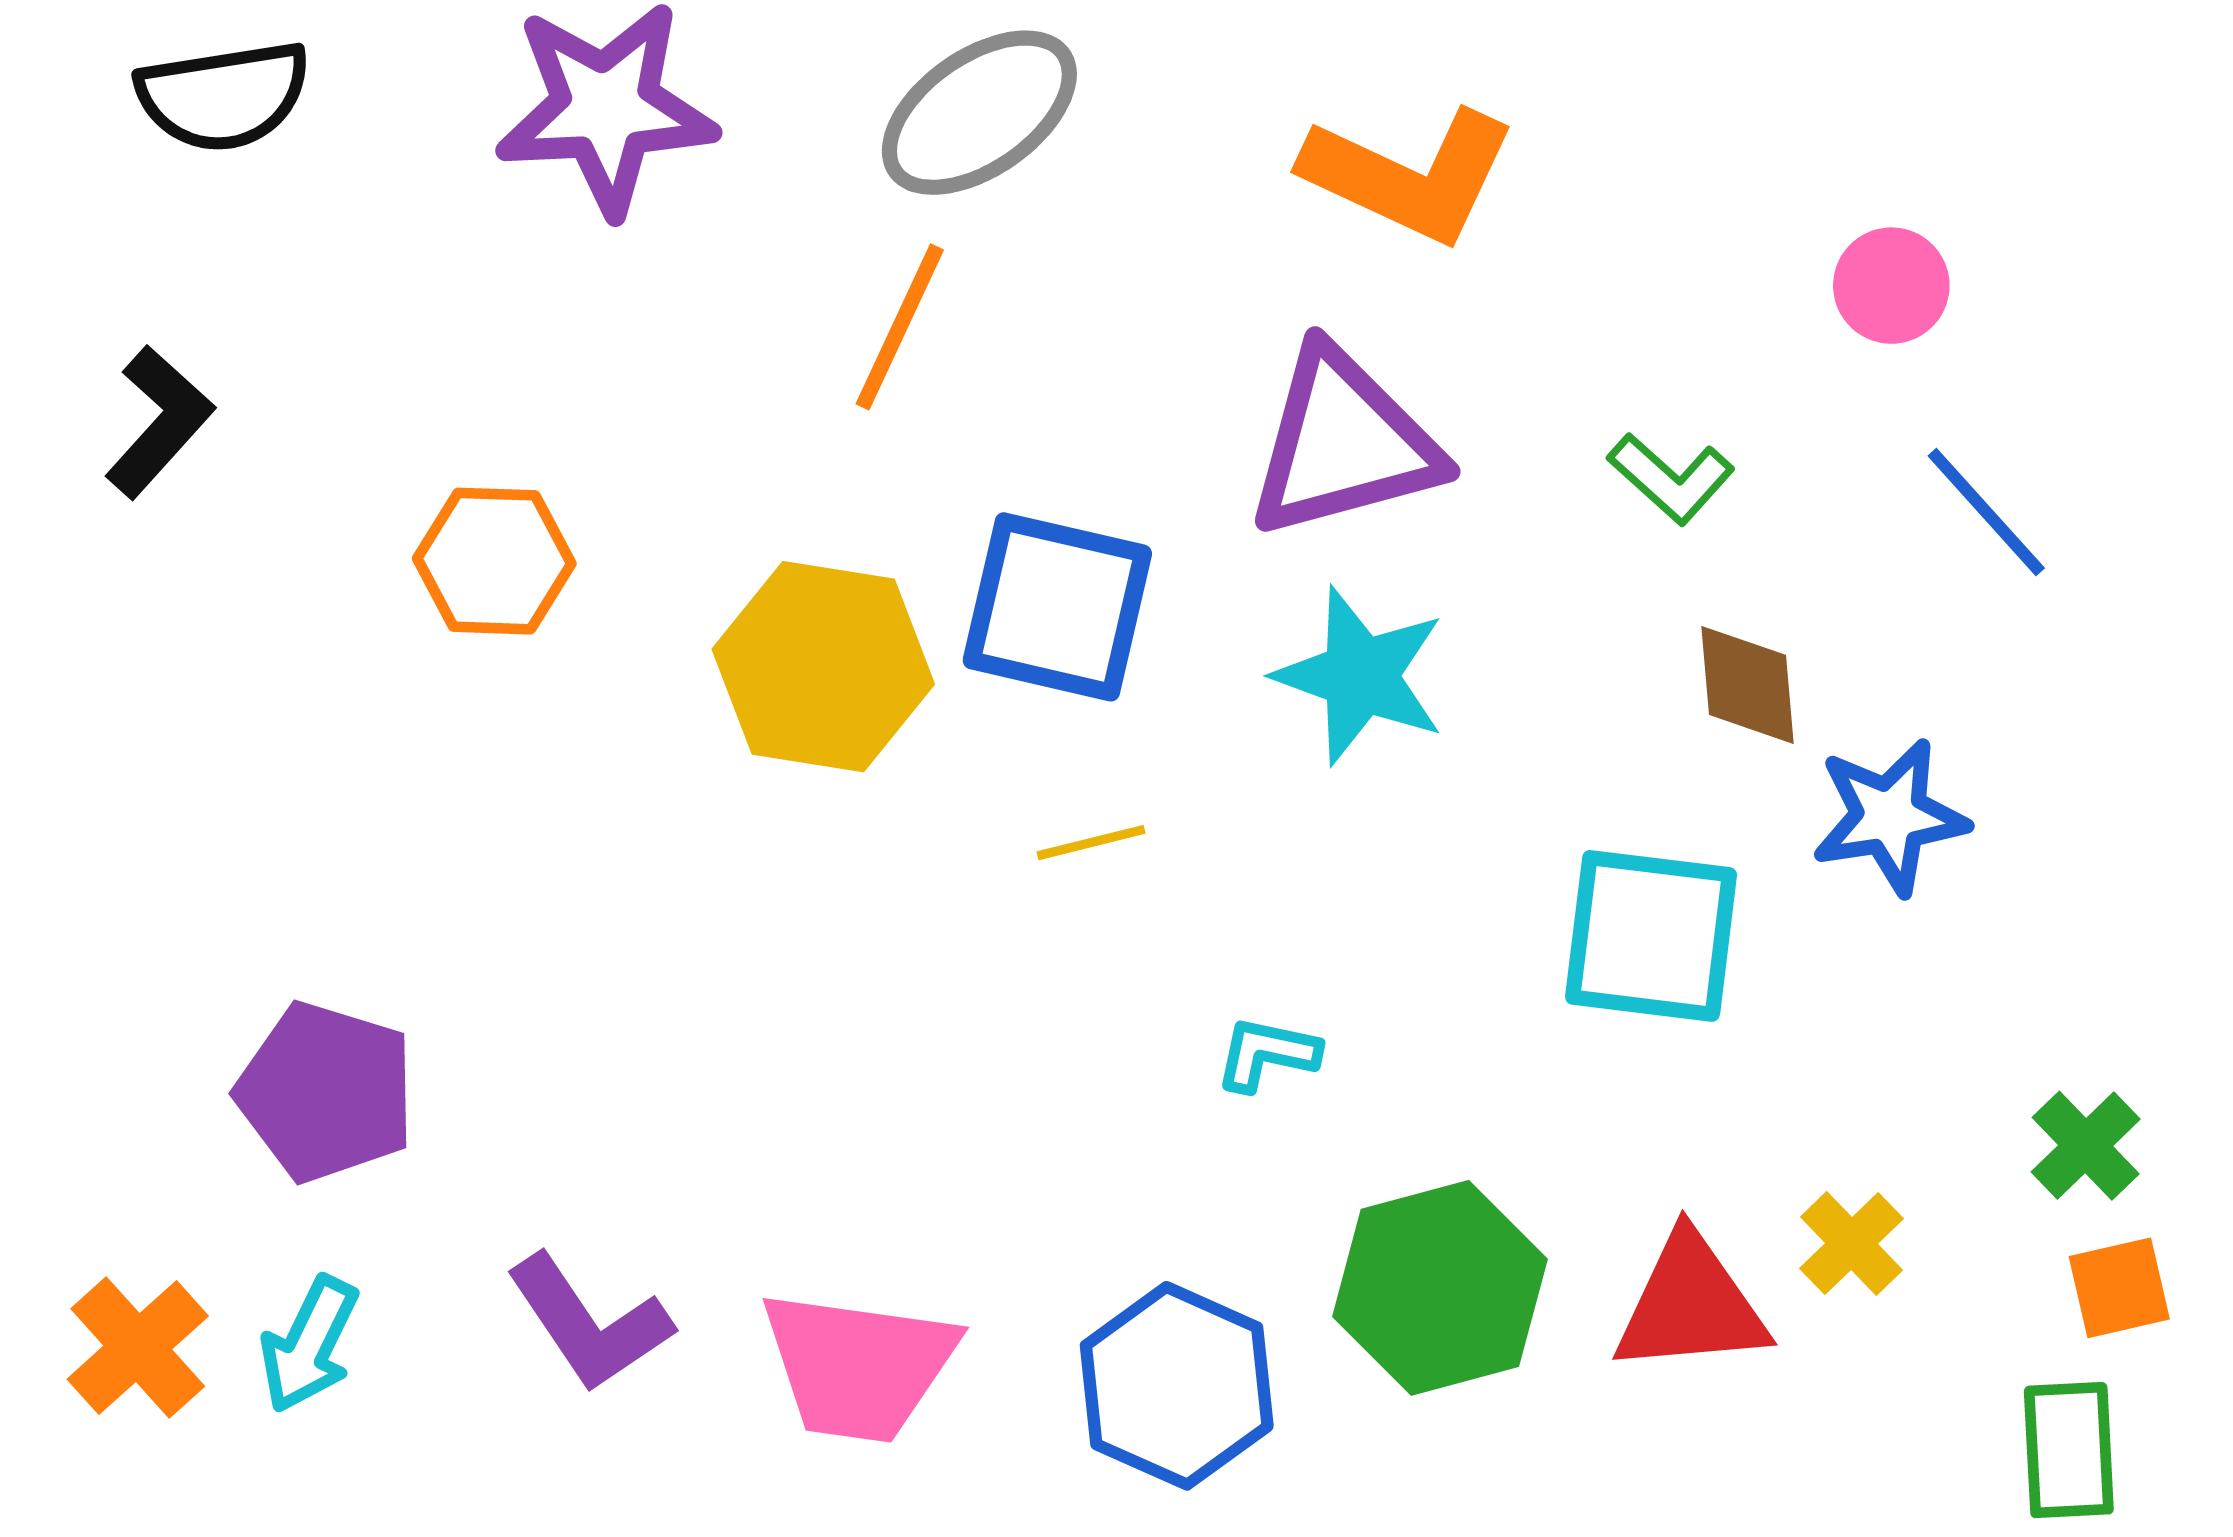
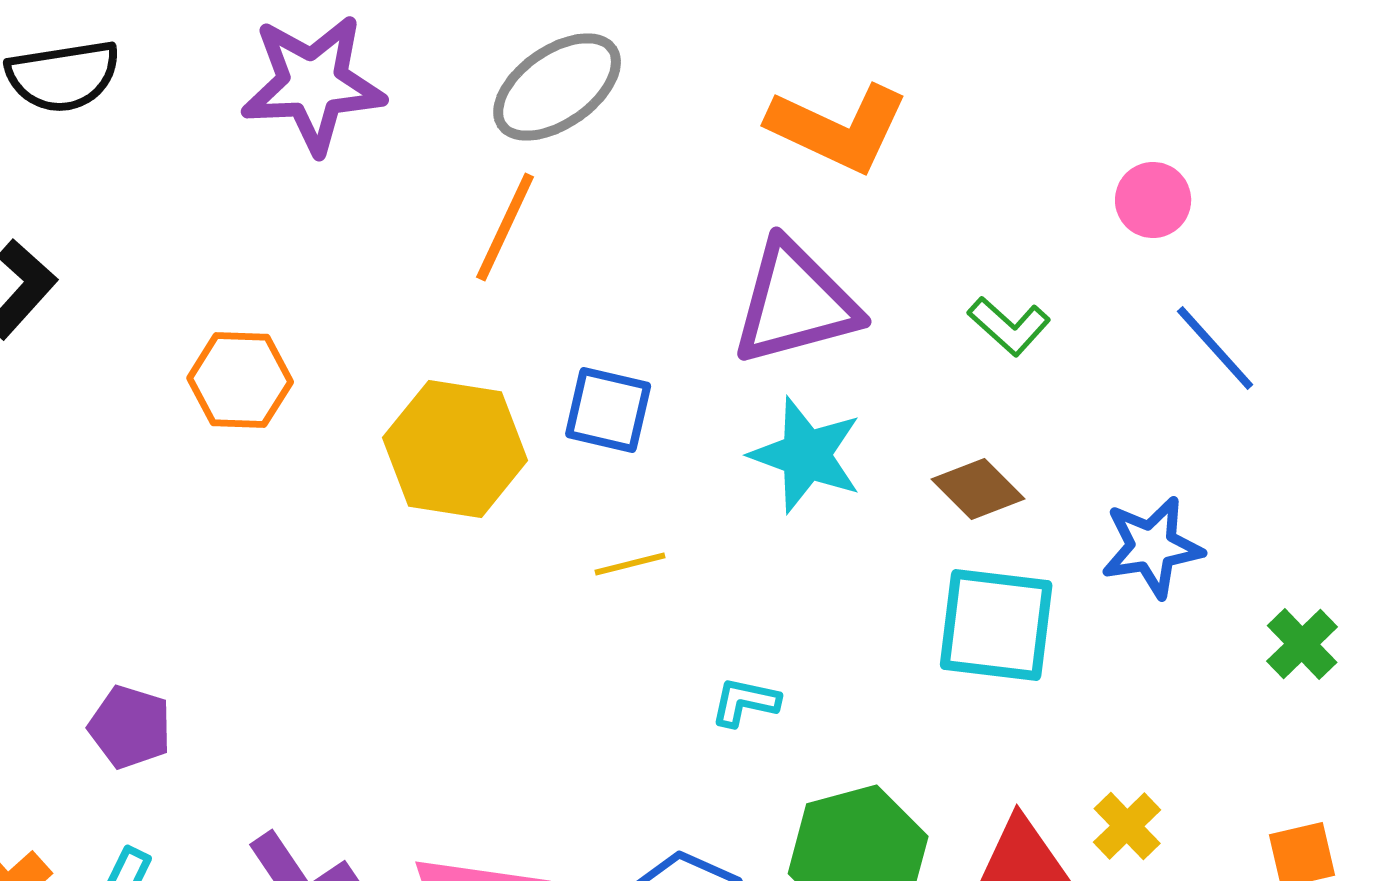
blue square: (1057, 607) -> (608, 410), size x0.7
brown diamond: (1747, 685) -> (978, 489), moved, turned -40
purple pentagon: (326, 1092) -> (130, 727), size x0.7
green cross: (2086, 1146) -> (1302, 644), moved

